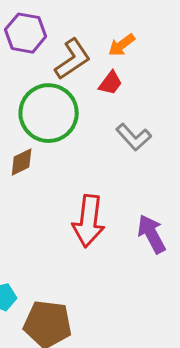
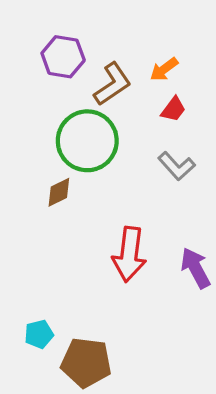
red trapezoid: (111, 83) -> (173, 109), moved

